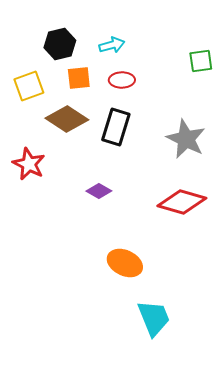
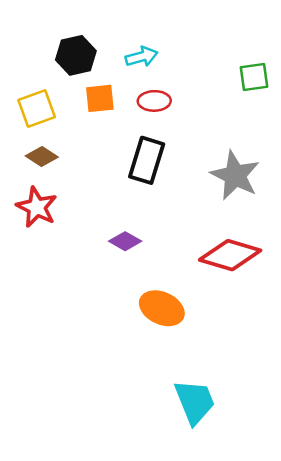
brown diamond: (67, 119) -> (42, 157), moved, size x0.6
orange ellipse: (125, 263) -> (162, 308), moved

